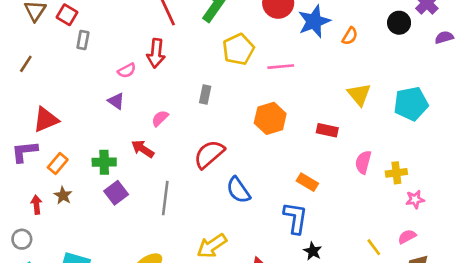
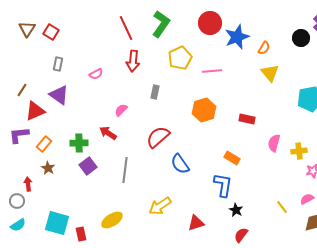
gray rectangle: (83, 40) -> (58, 64), moved
red arrow: (156, 53) -> (133, 61), moved
brown line: (26, 64) -> (22, 90), moved
yellow triangle: (359, 94) -> (270, 73), moved
purple triangle: (116, 101) -> (59, 95), moved, size x1.5
red arrow: (36, 205) -> (28, 184), moved

